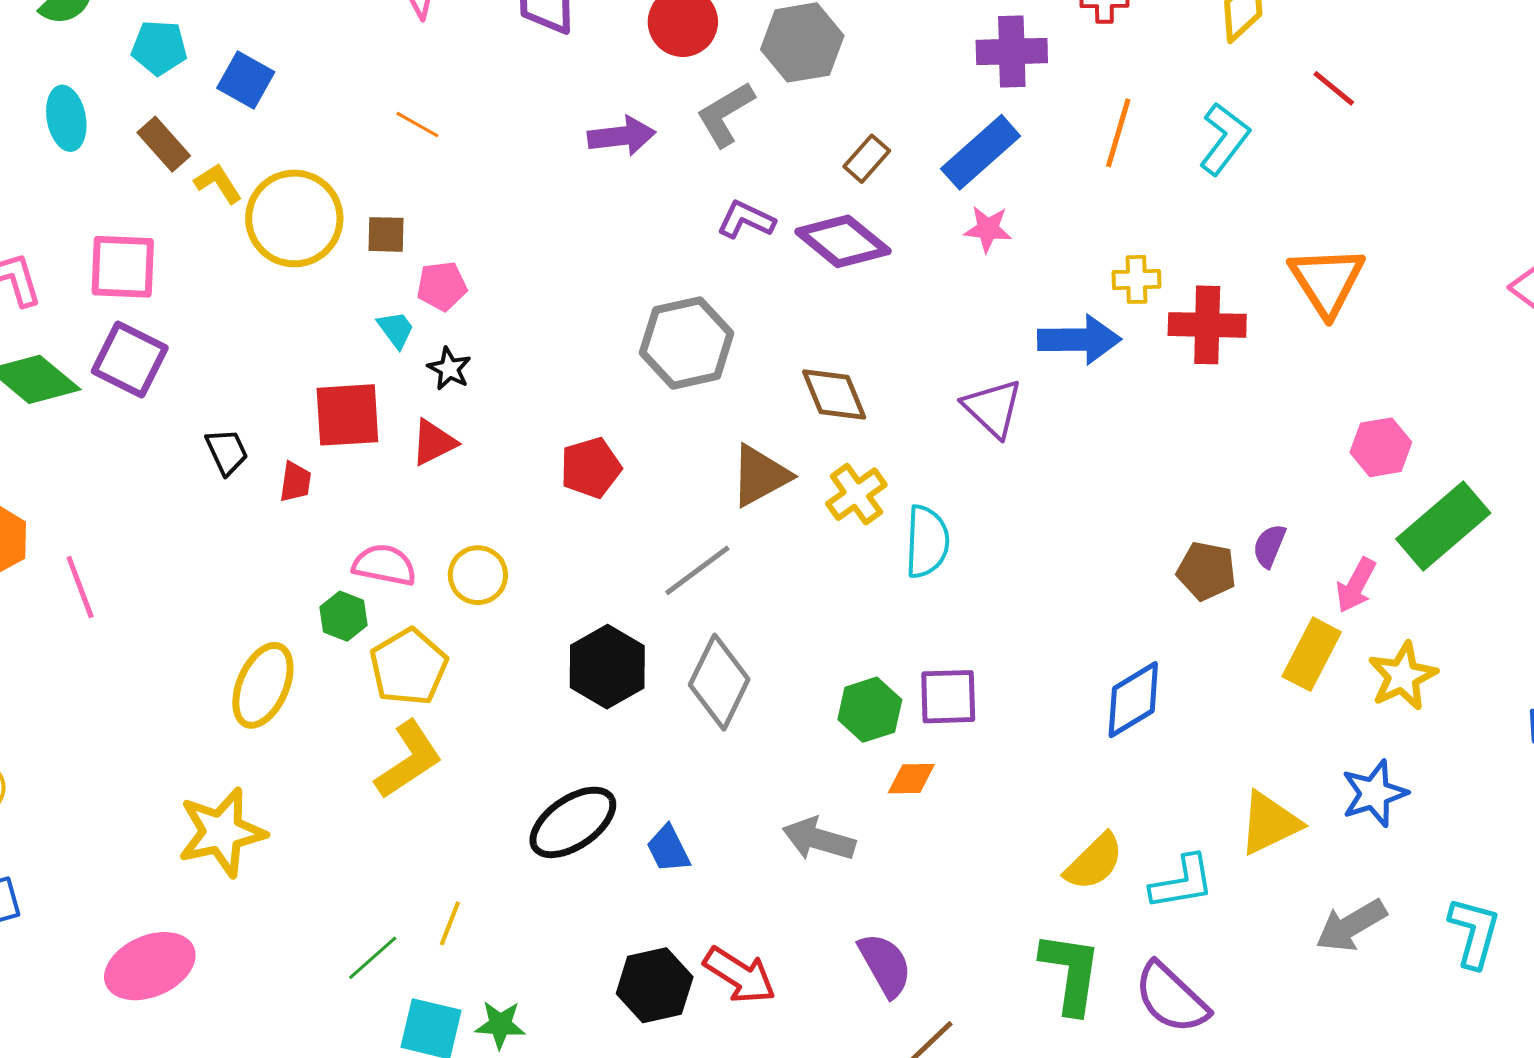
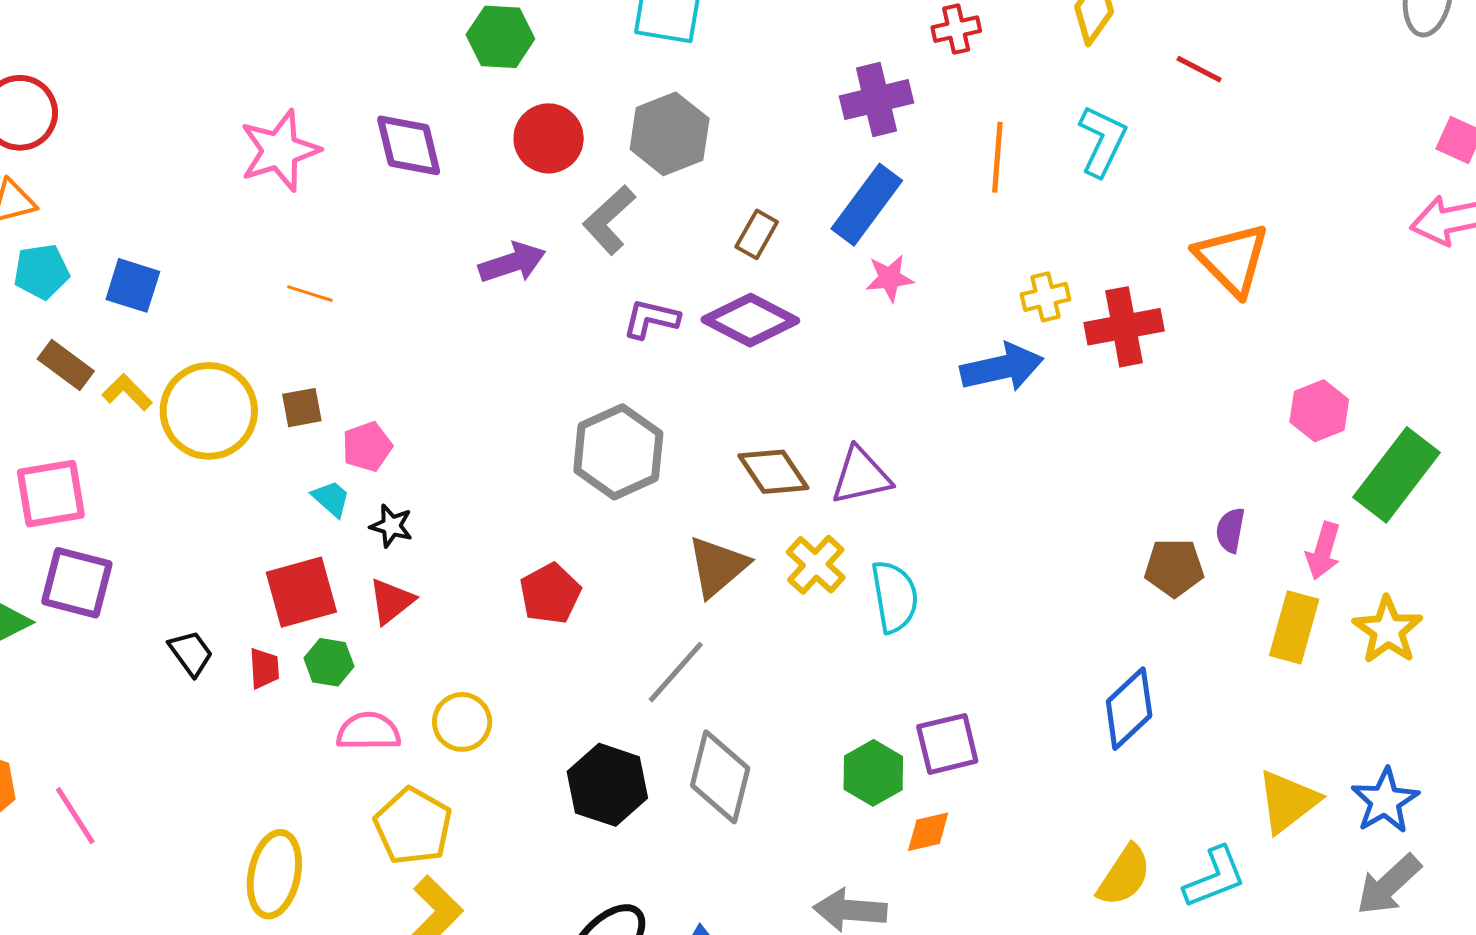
purple triangle: (993, 408) -> (861, 476), moved, turned -44
green hexagon: (344, 616) -> (329, 662), moved
blue star: (1374, 793) -> (1385, 801), moved

